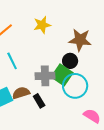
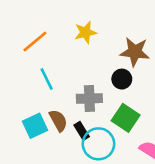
green square: (62, 75) -> (126, 118), moved
cyan circle: (75, 86) -> (98, 144), moved
brown semicircle: (21, 93) -> (58, 121), turned 78

